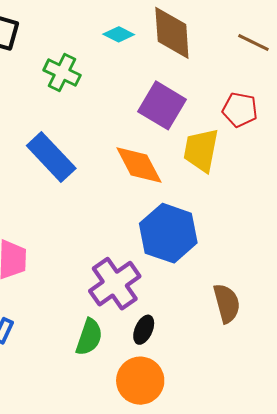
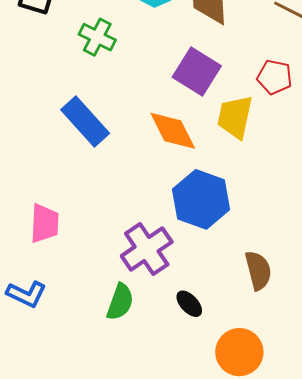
black ellipse: (144, 330) -> (189, 304), moved, turned -68
orange circle: (140, 381) -> (239, 352), moved

